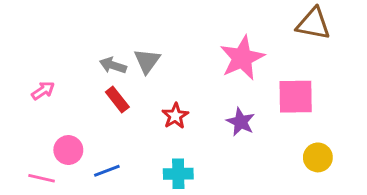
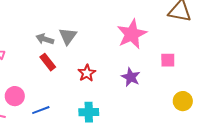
pink square: (296, 97) -> (168, 60), size x0.6

